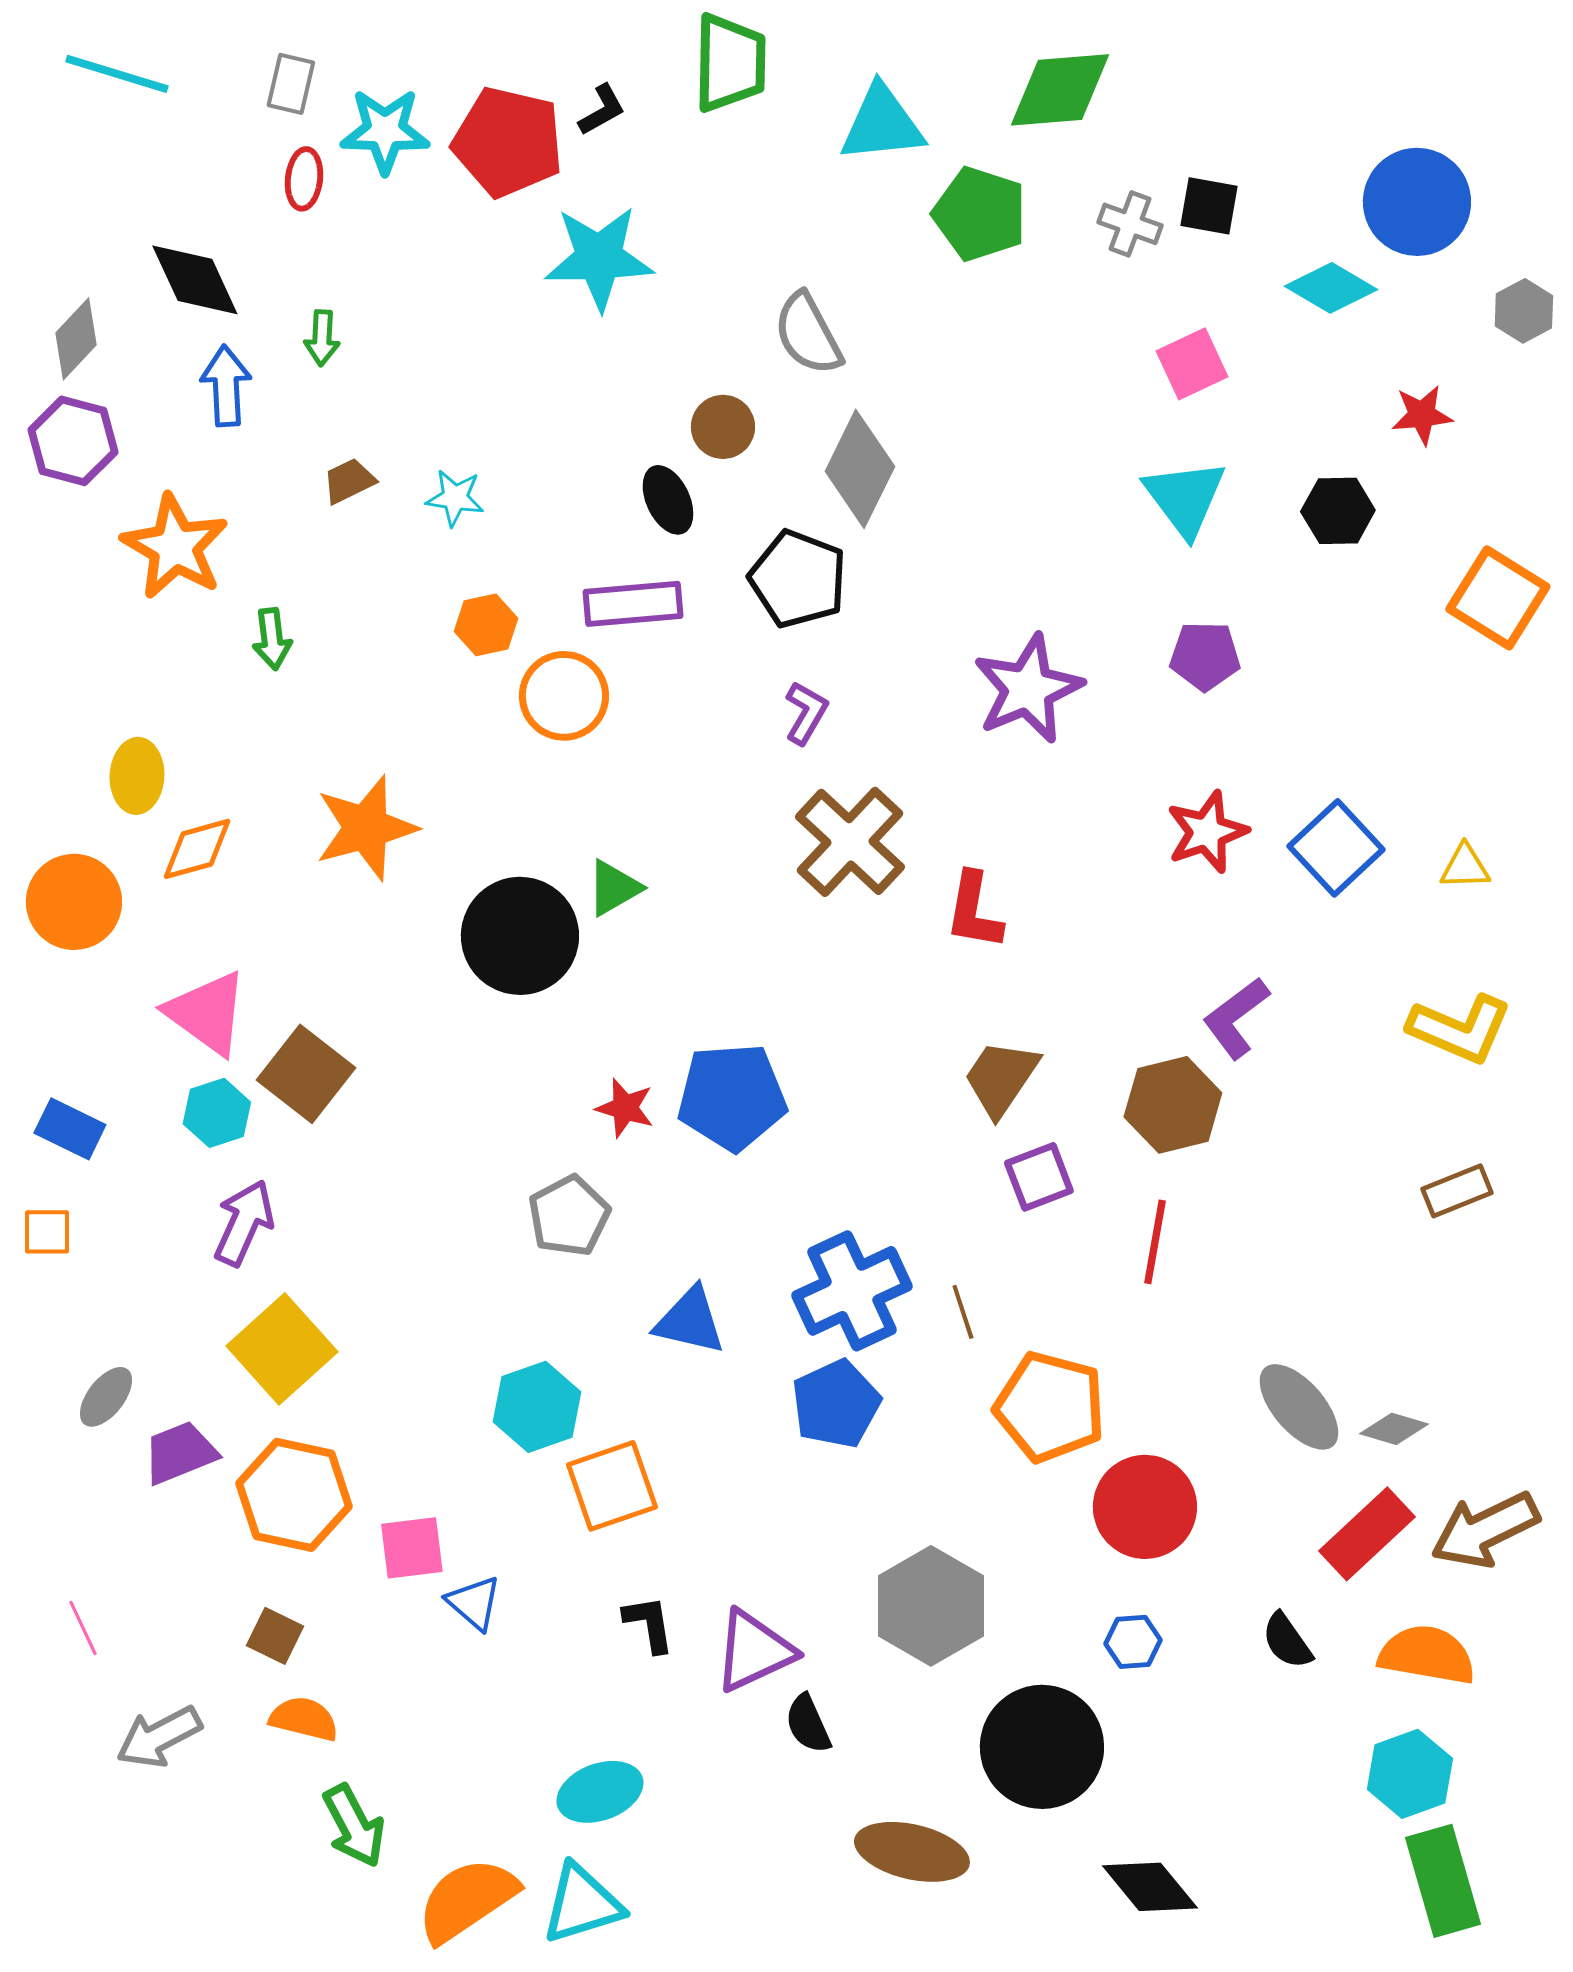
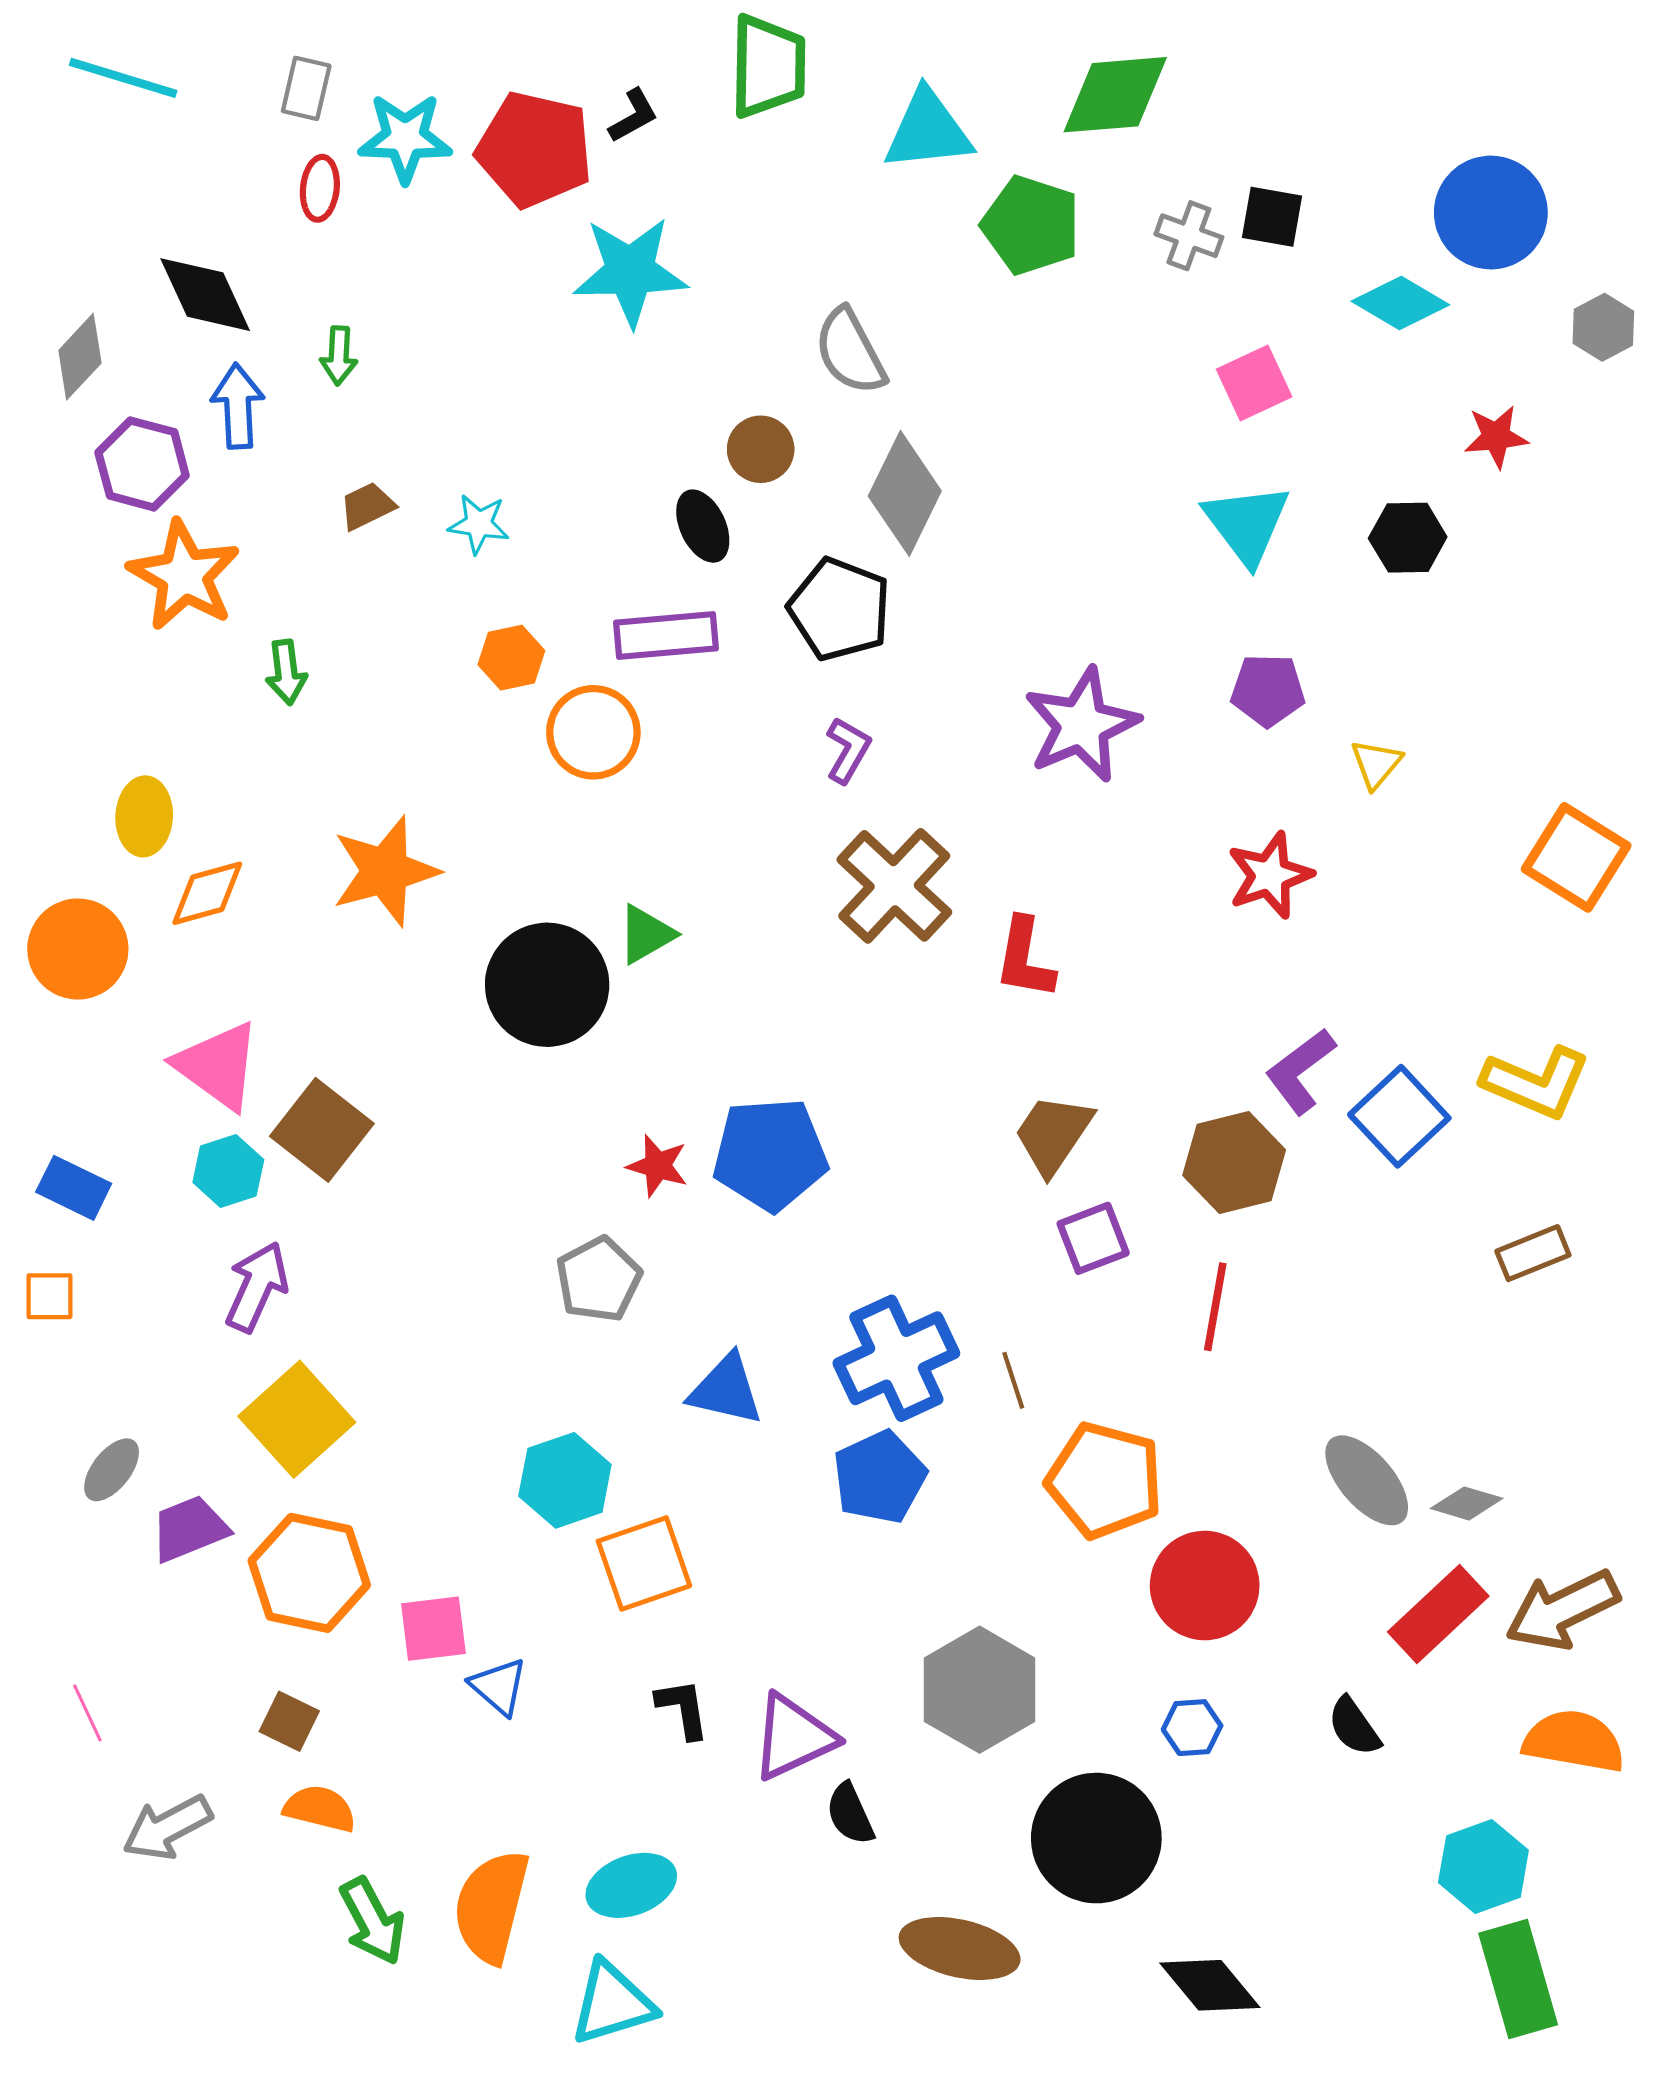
purple hexagon: (73, 441) -> (142, 464), moved
orange square: (1498, 598) -> (1576, 857), moved
blue square: (1336, 848) -> (1399, 1116), moved
yellow triangle: (1465, 867) -> (1376, 764), moved, turned -48
orange semicircle: (1427, 1655) -> (1574, 1741), moved
orange semicircle: (467, 1900) -> (491, 1906), moved, turned -42

